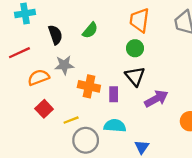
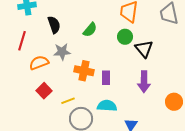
green semicircle: (90, 30) -> (90, 30), moved
red line: (19, 53) -> (22, 41), turned -48
black triangle: (135, 76) -> (144, 49), moved
purple arrow: (156, 99) -> (144, 82), turned 120

